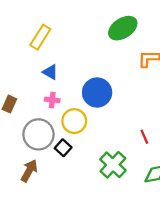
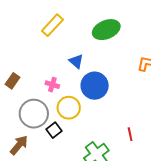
green ellipse: (123, 28) -> (106, 30), moved
blue triangle: (50, 72) -> (76, 61), moved

